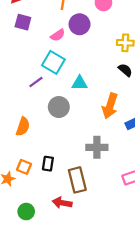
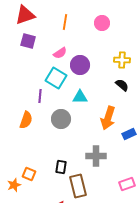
purple circle: (80, 24) -> (80, 65), moved
purple line: (36, 82) -> (40, 96), turned -48
orange semicircle: (23, 127) -> (26, 120), moved
black rectangle: (48, 164) -> (61, 167), moved

